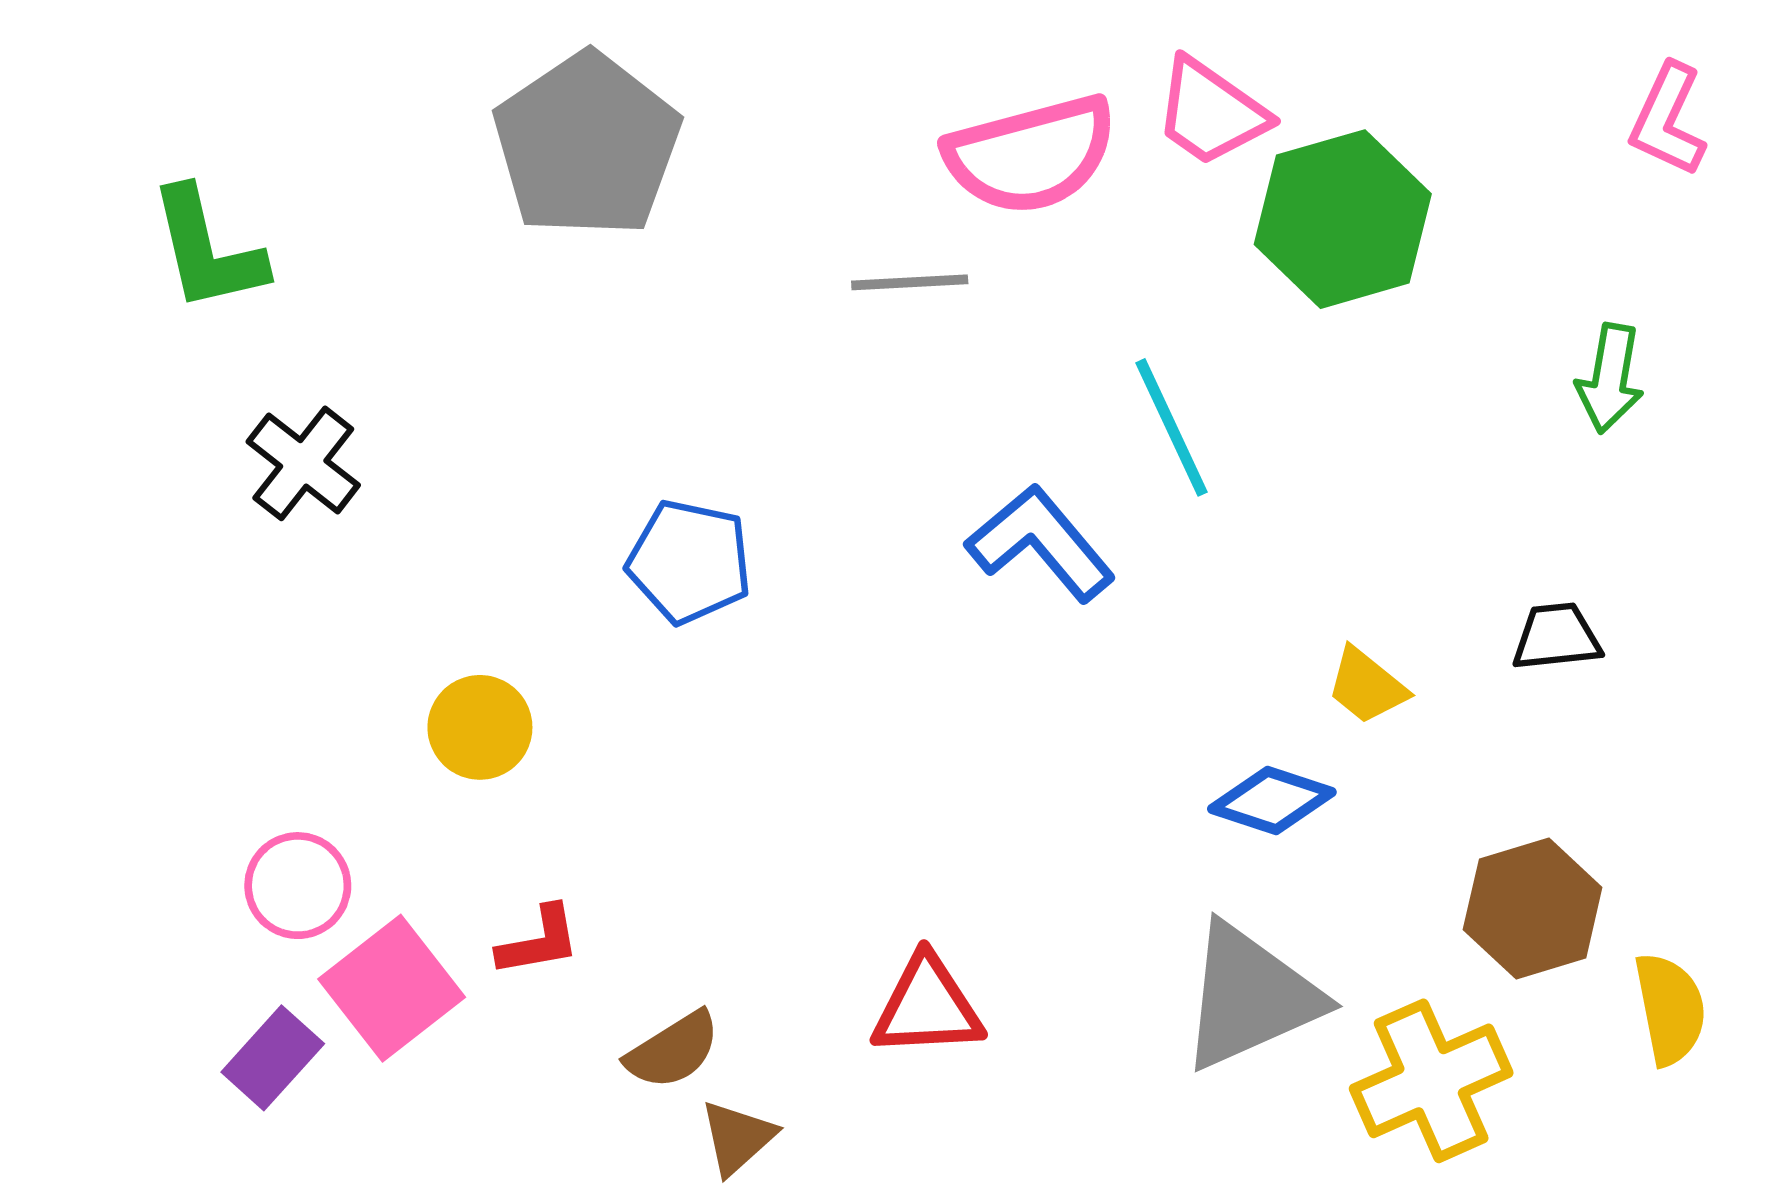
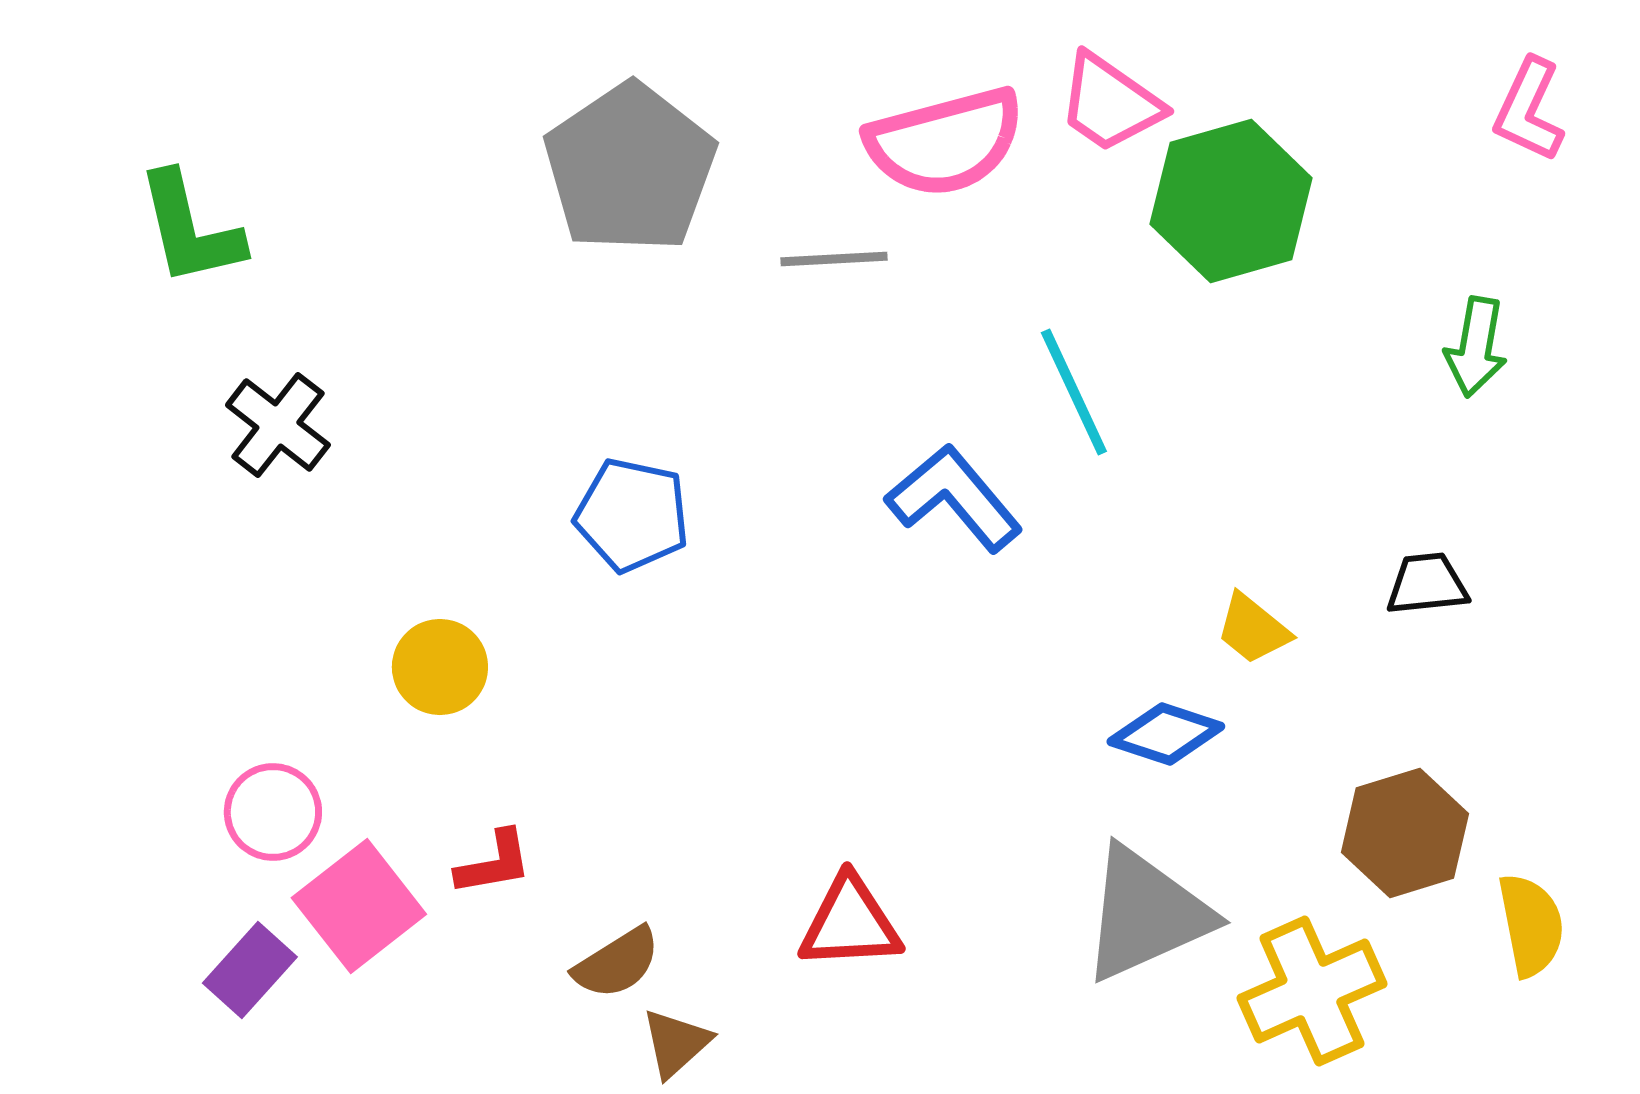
gray pentagon: (587, 145) -> (630, 168), moved

